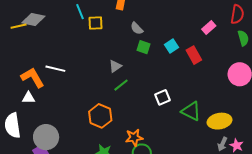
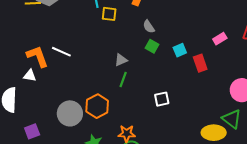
green line: (121, 85) -> (123, 80), turned -42
green triangle: (191, 111) -> (232, 119), moved
gray circle: (46, 137) -> (70, 113), moved

